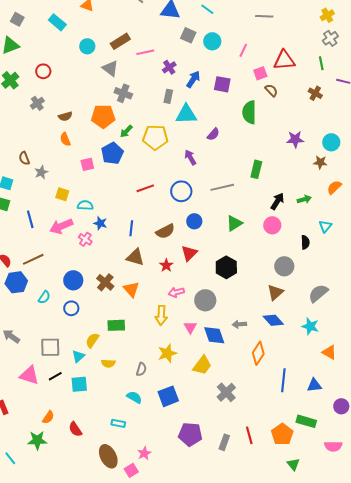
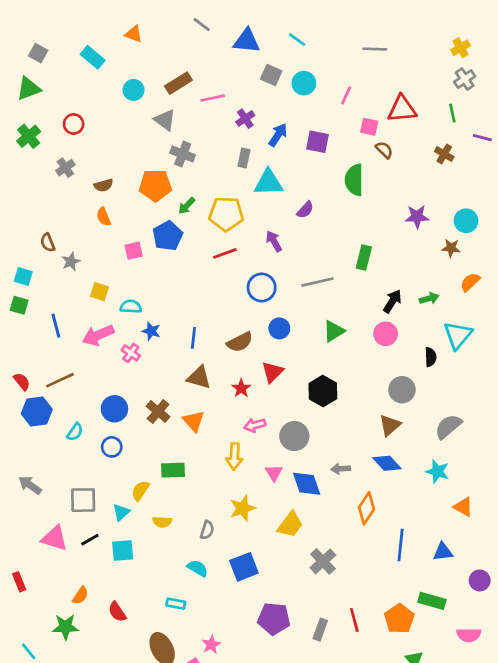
pink square: (260, 73) -> (369, 127), turned 32
red line: (145, 188) -> (225, 253), moved
cyan triangle: (325, 226) -> (458, 335), size x1.6

